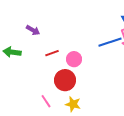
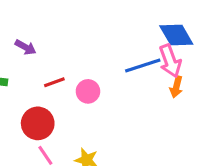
red circle: (65, 80) -> (38, 123), moved

